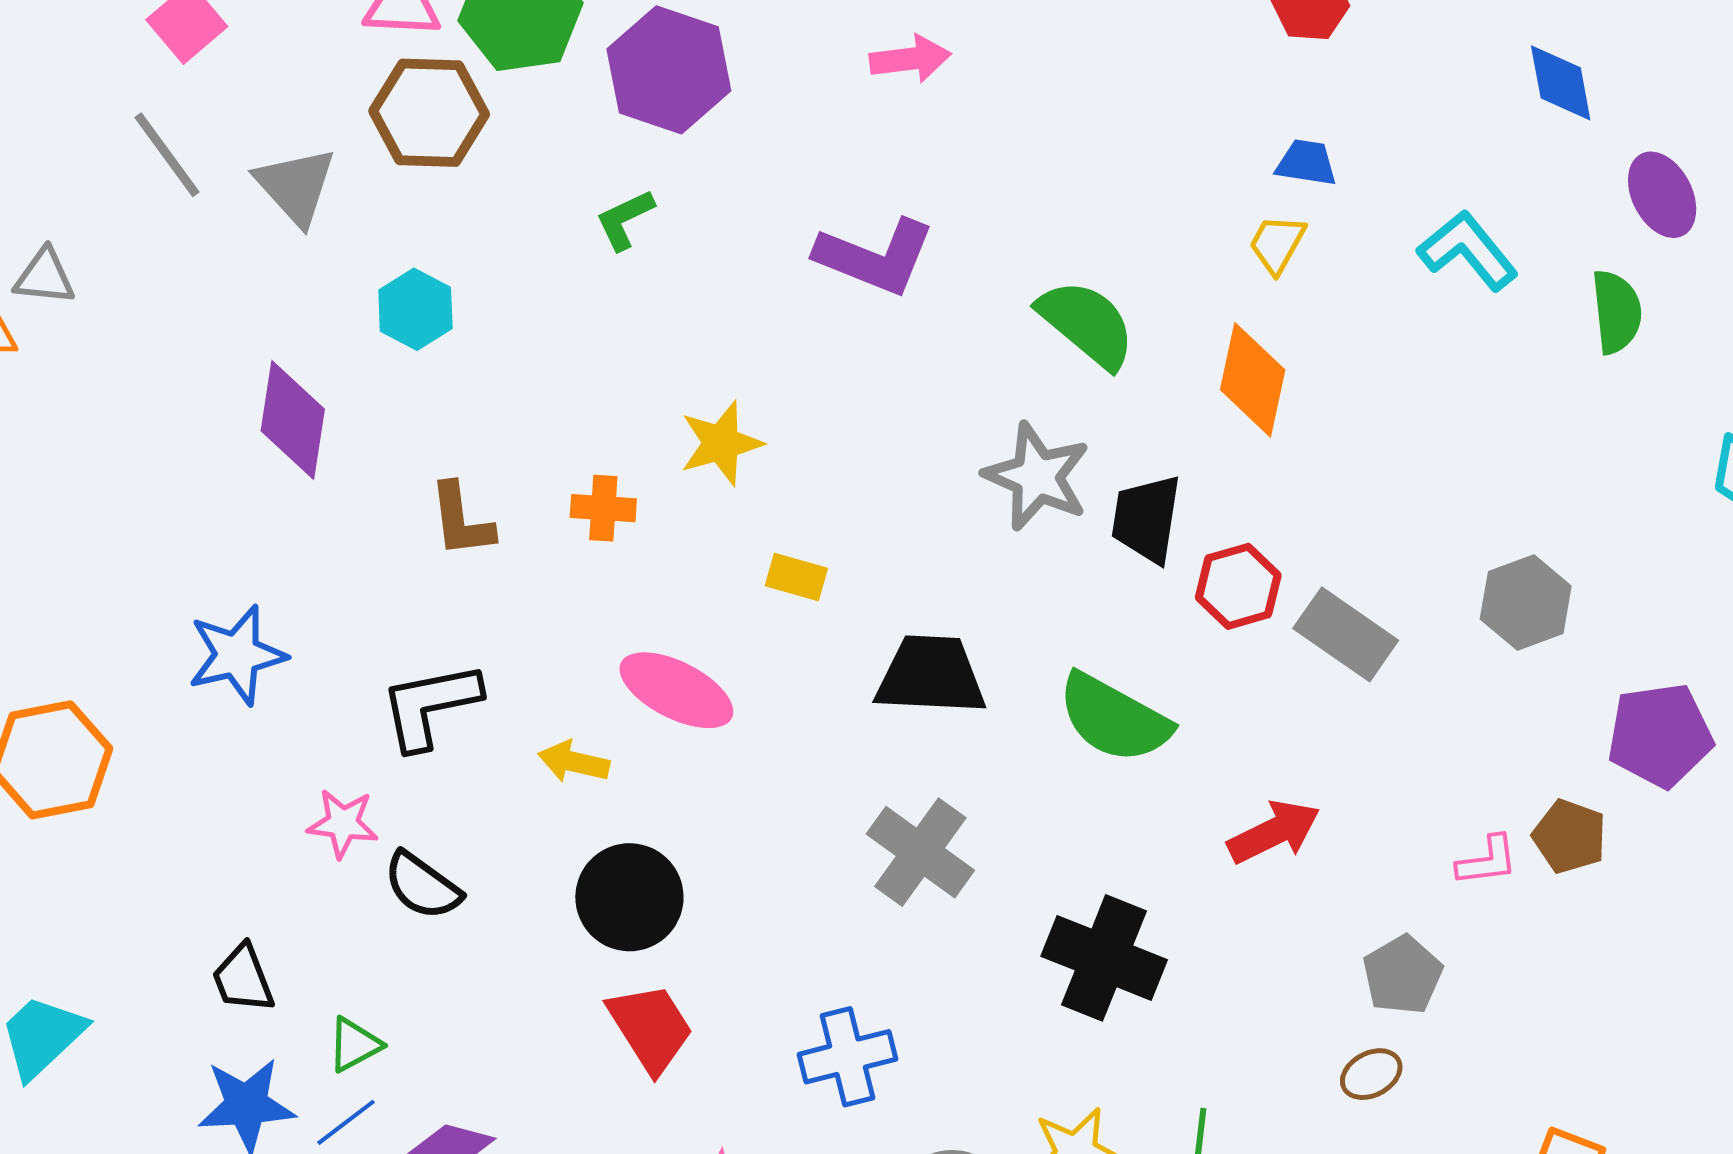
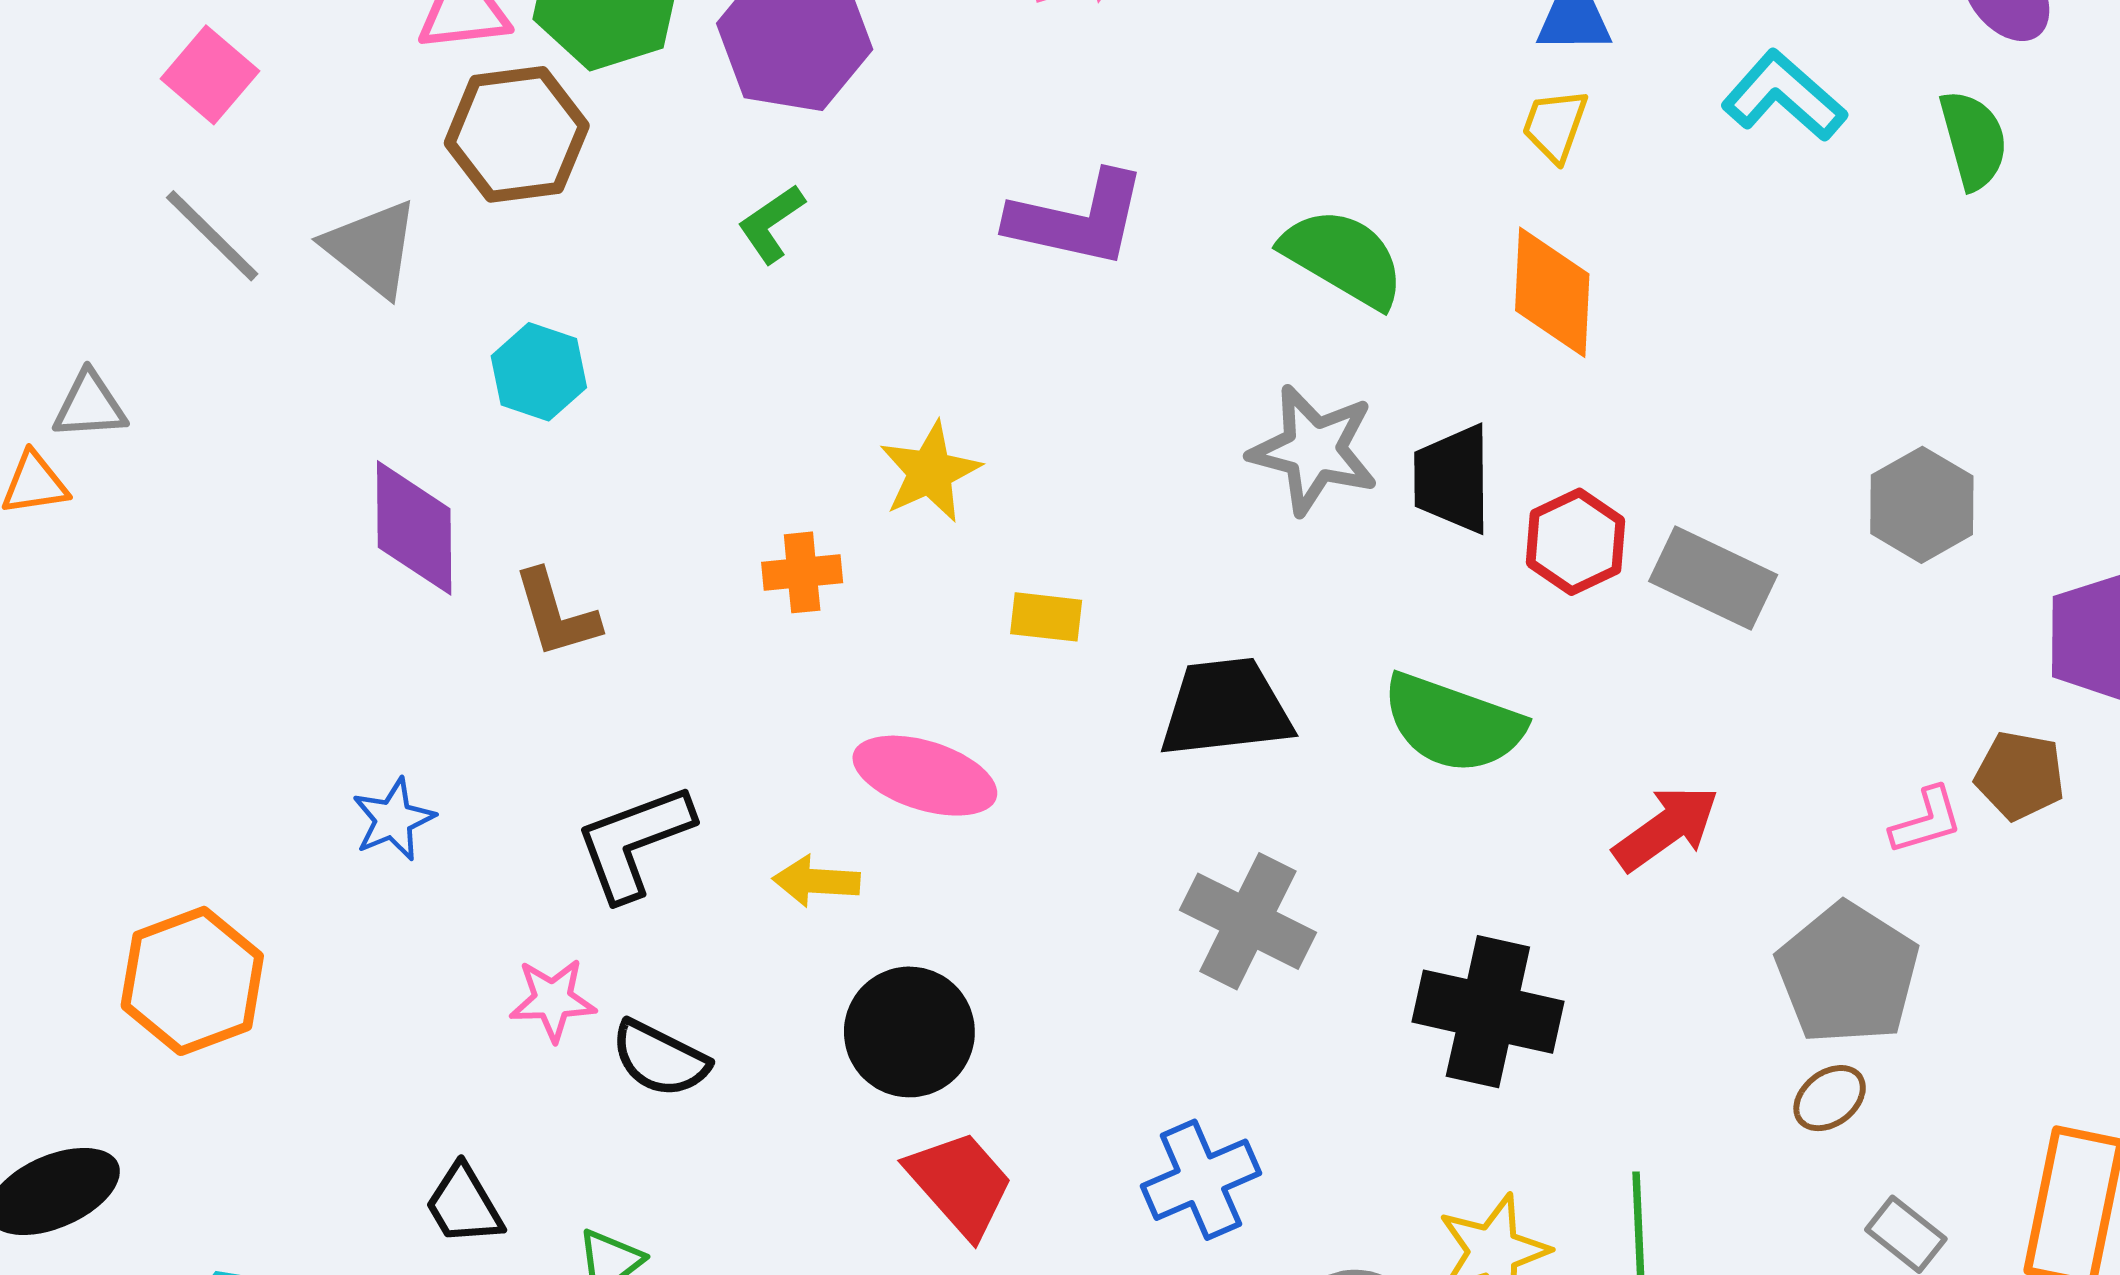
brown L-shape: (461, 520) -> (556, 614), moved
blue star: (237, 655) -> (393, 819), size x0.7
gray pentagon: (1403, 975) -> (1848, 974), size x1.5

